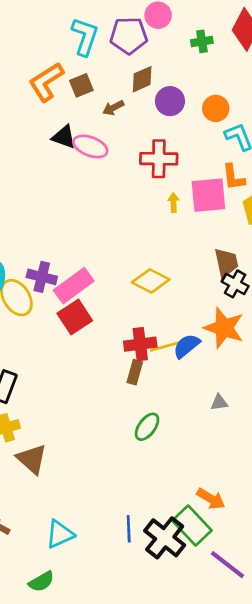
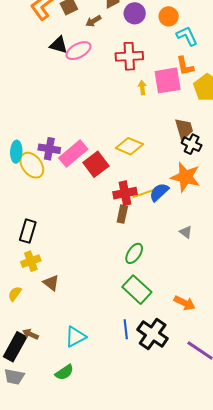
pink ellipse: (90, 146) -> (78, 51), turned -45
red square: (75, 317) -> (96, 164), moved
gray triangle: (219, 403) -> (186, 232), turned 48
brown triangle: (32, 459) -> (51, 283), size x0.7
green rectangle: (192, 526) -> (137, 290), moved

